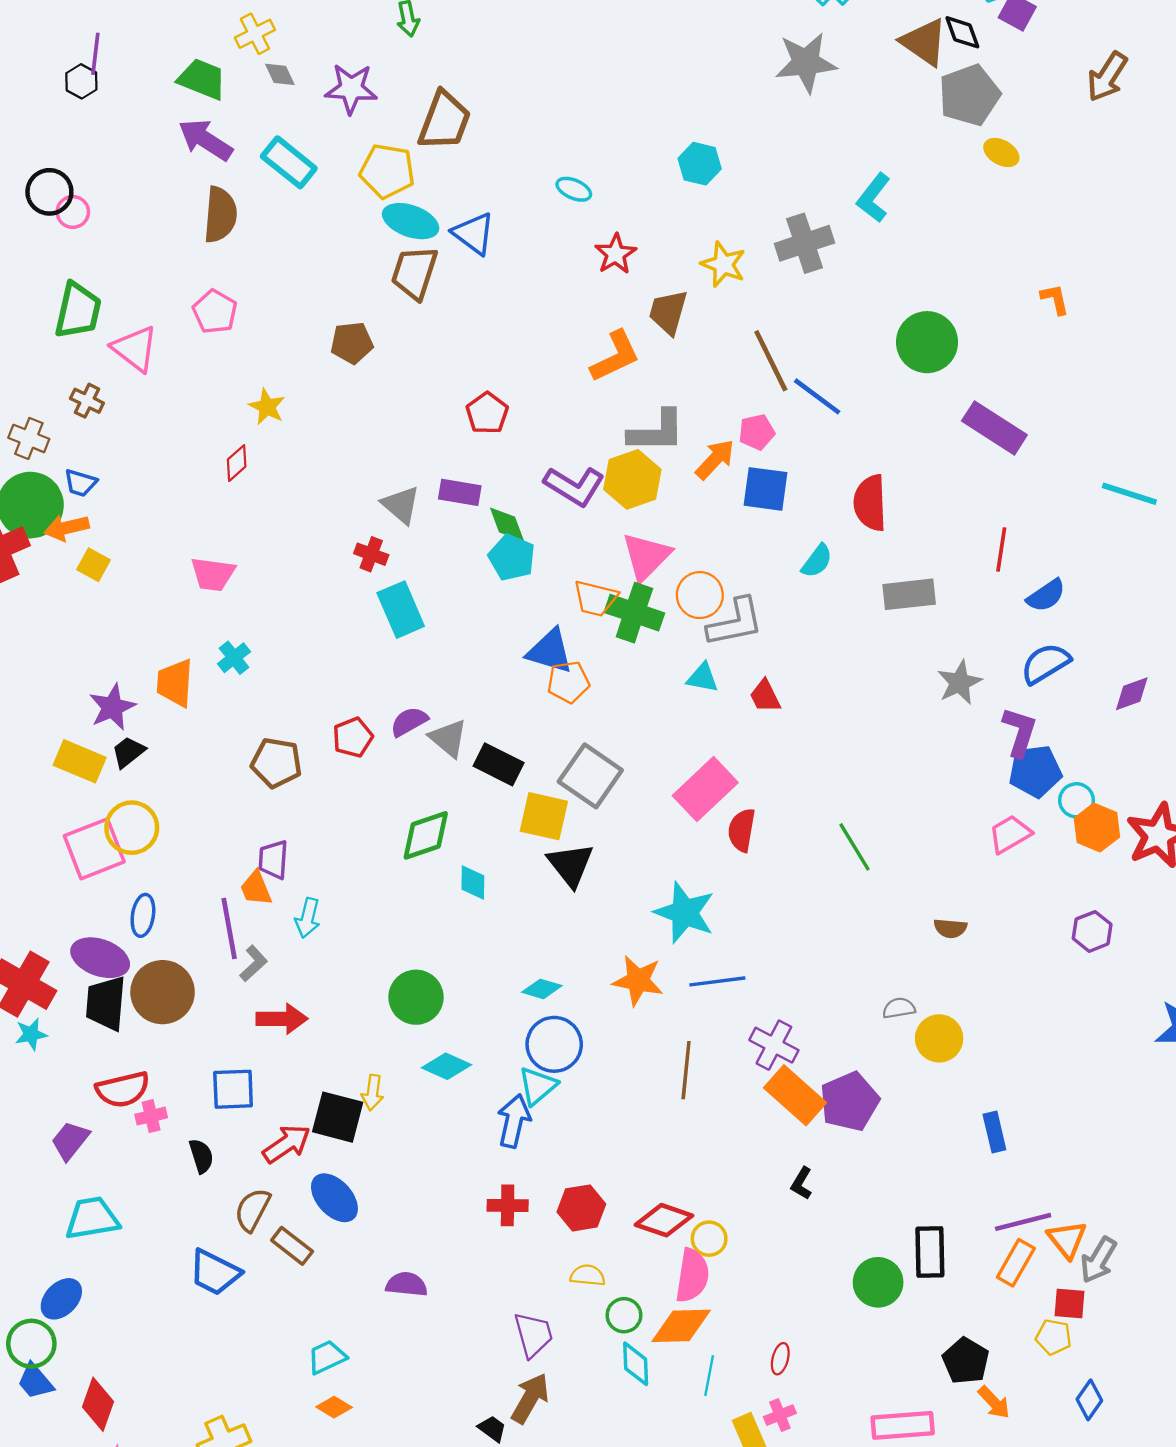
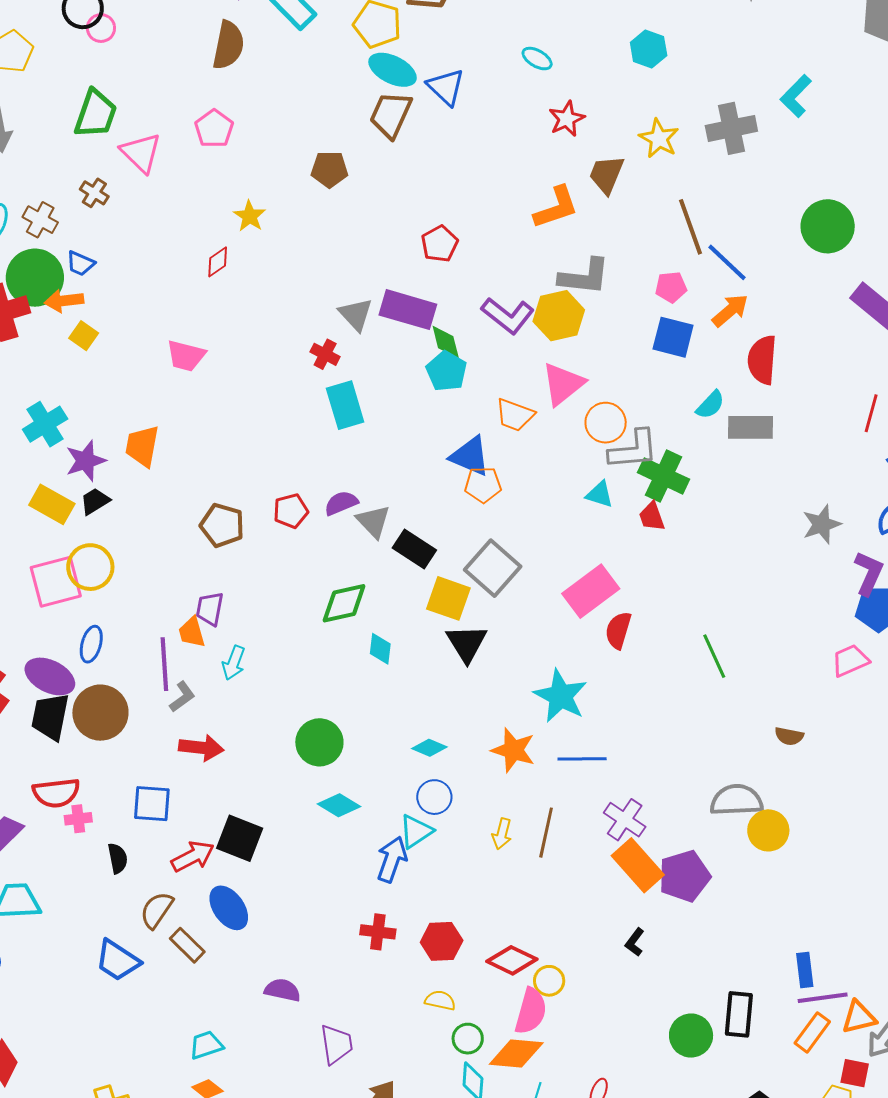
orange arrow: (715, 459) -> (730, 311), moved
purple rectangle: (460, 492) -> (408, 310), size x1.5
gray rectangle: (909, 594) -> (750, 427), moved
green cross: (634, 613) -> (663, 476), moved
cyan cross: (234, 658) -> (45, 424), moved, size x1.5
gray semicircle: (899, 1008) -> (736, 800), size x1.8
blue circle: (554, 1044) -> (434, 797), size x0.7
yellow arrow: (373, 1093) -> (502, 834), moved
blue rectangle: (994, 1132) -> (805, 970), moved
orange triangle: (1067, 1239) -> (859, 1017), turned 48
purple trapezoid: (533, 1335) -> (336, 1044), moved

